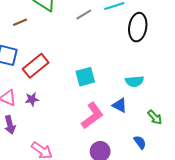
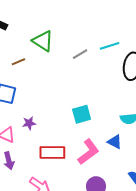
red rectangle: (36, 66) -> (52, 153), moved, turned 40
purple star: (32, 99) -> (29, 123), moved

